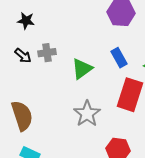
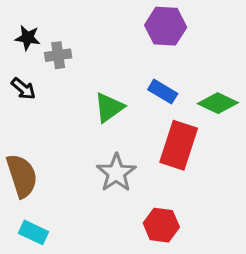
gray cross: (47, 53) -> (58, 55), moved
blue rectangle: (119, 58) -> (163, 92), turned -30

